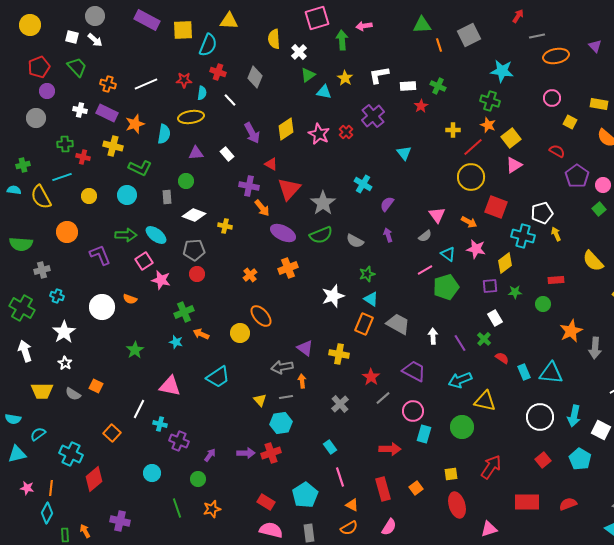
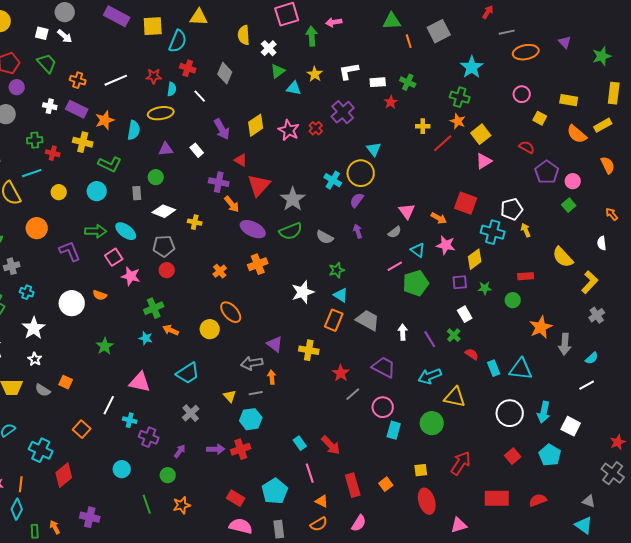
cyan star: (502, 71) -> (472, 67), turned 30
yellow circle: (471, 177) -> (361, 173), moved
gray cross: (340, 404) -> (191, 413), moved
red arrow: (390, 449) -> (331, 445), moved, turned 45

